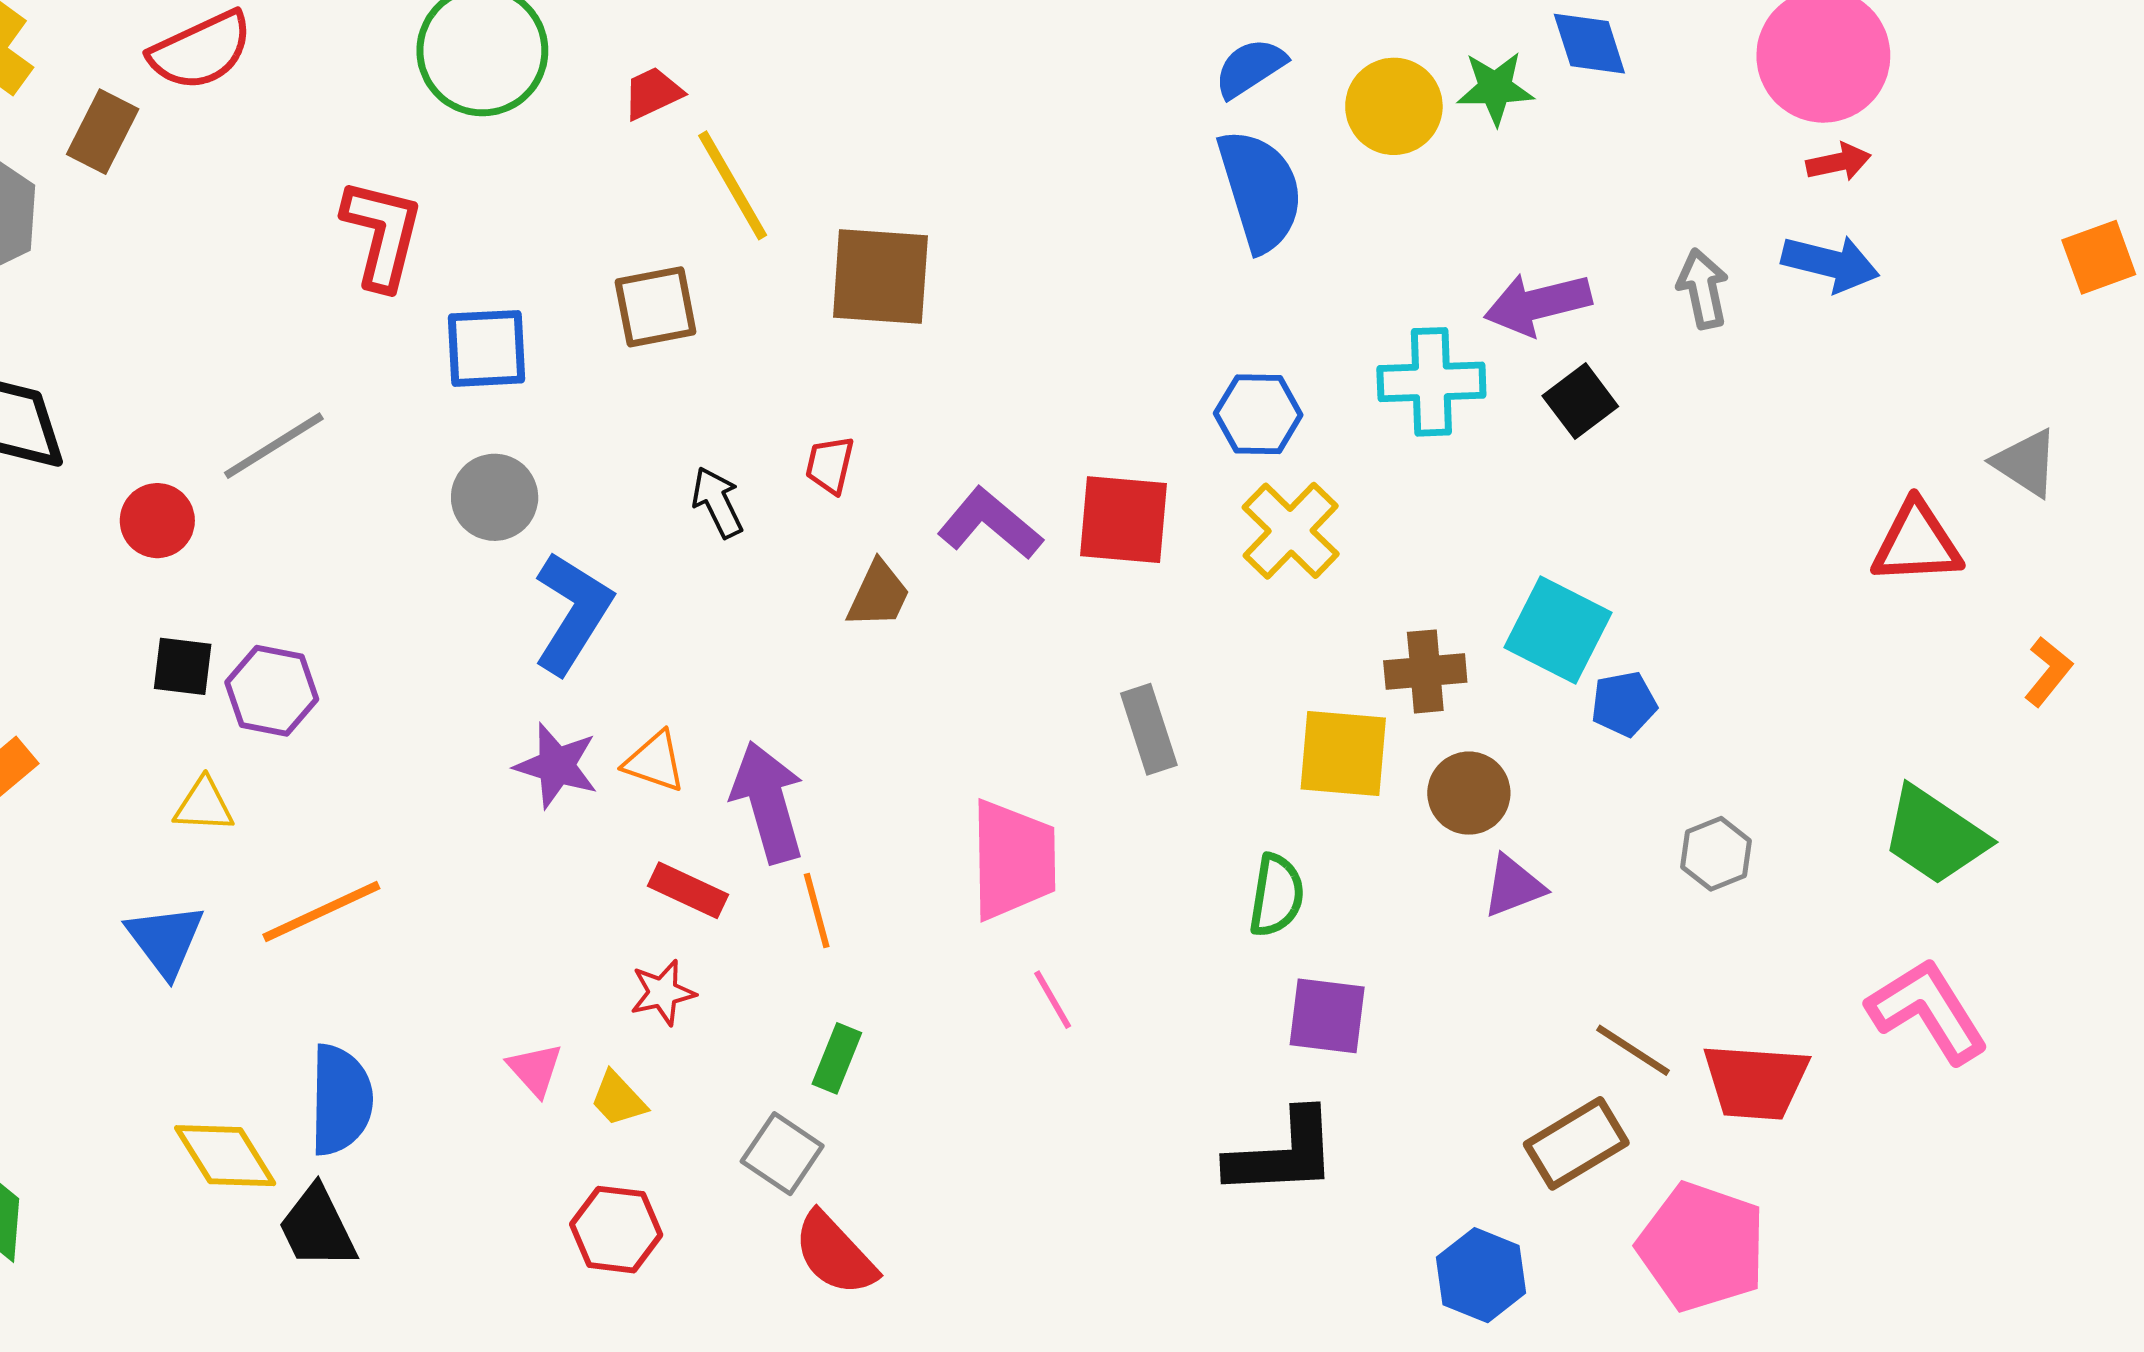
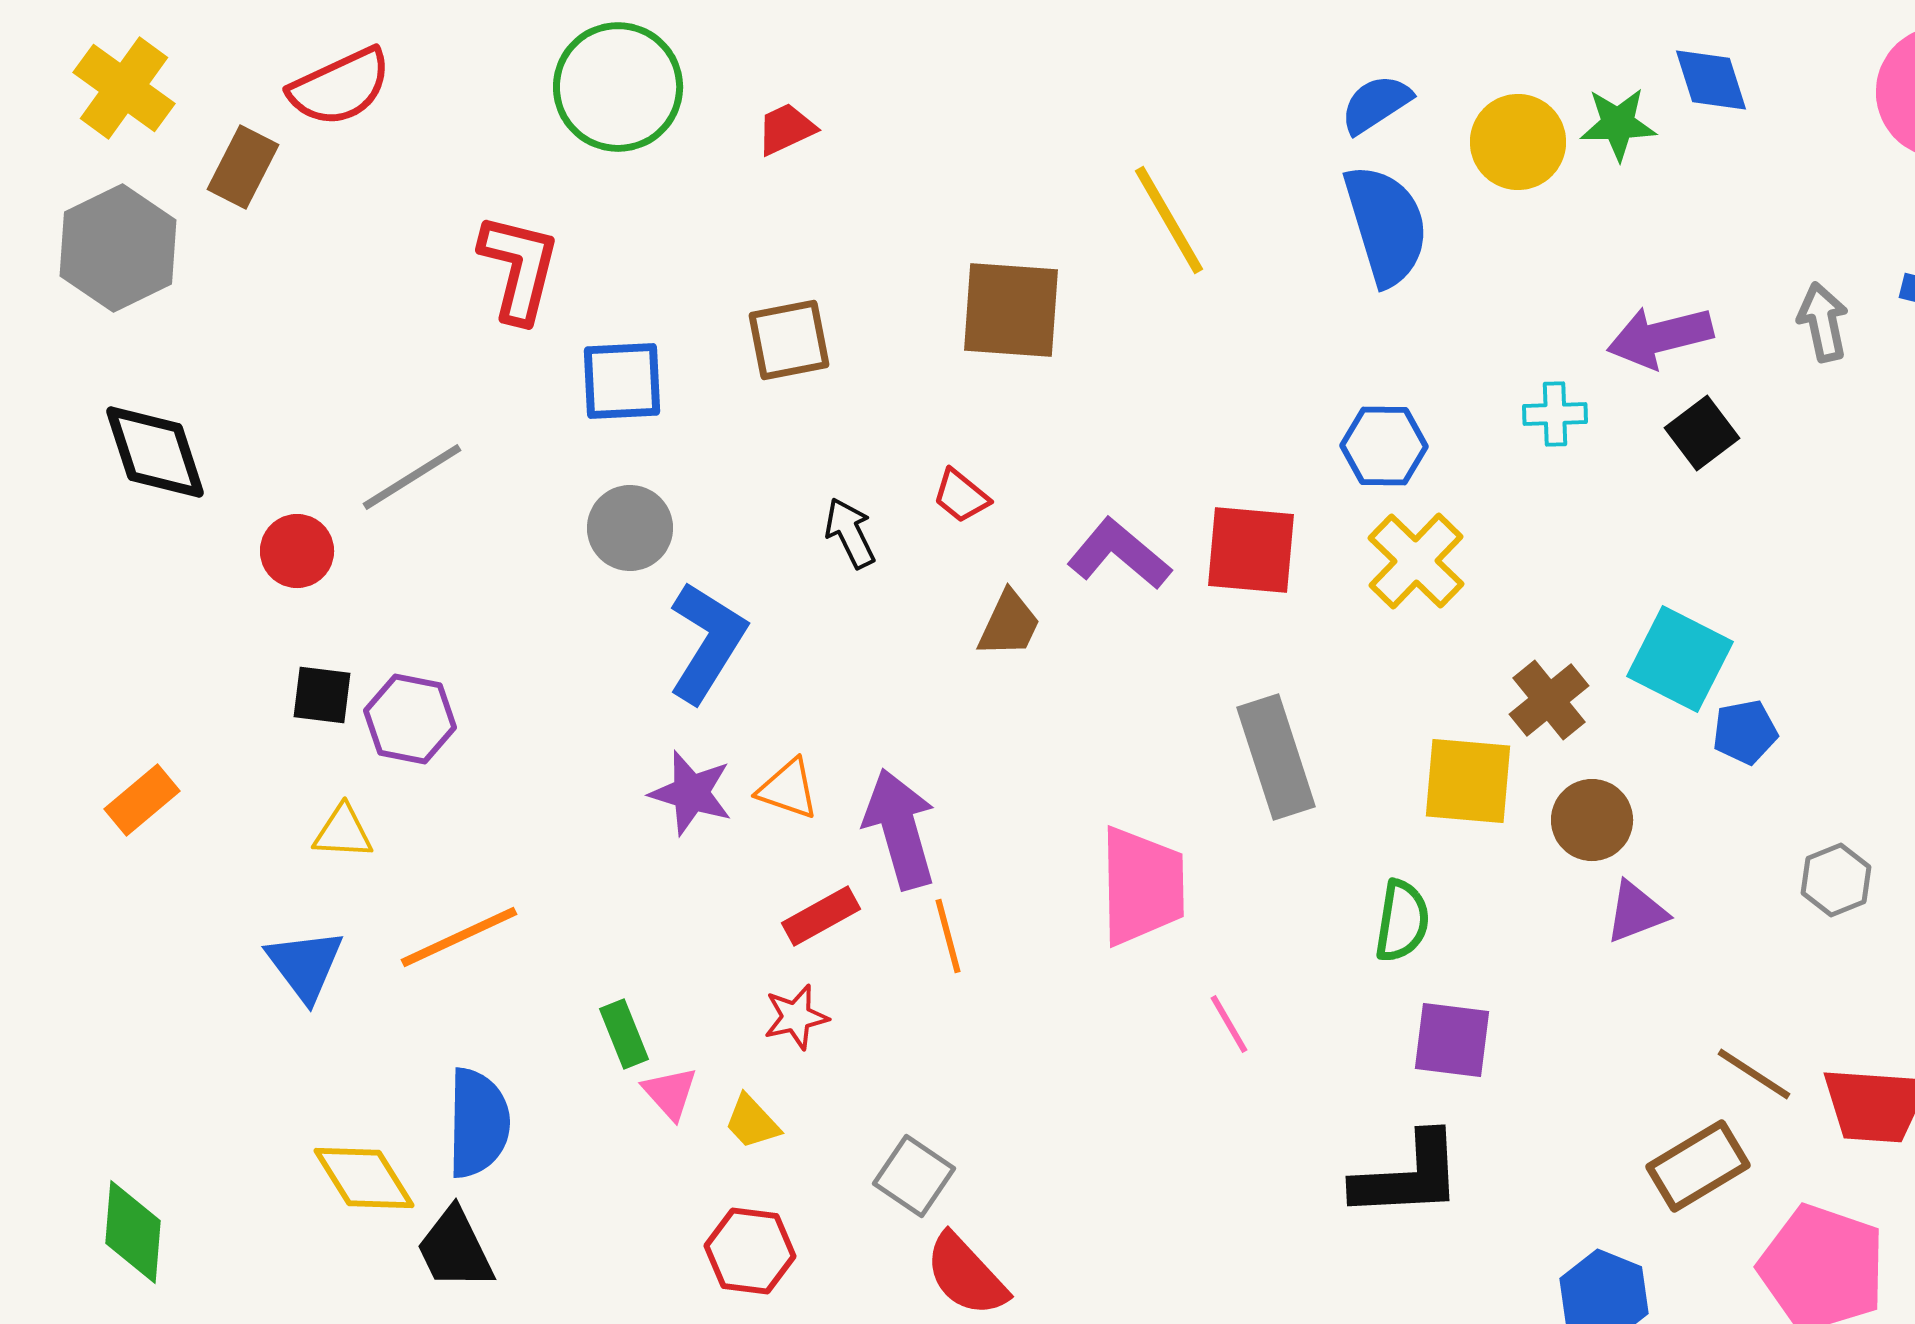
yellow line: (733, 185) -> (1169, 220), moved
cyan cross: (1431, 382) -> (1555, 414), size x0.6
red trapezoid: (830, 465) -> (961, 496), turned -64
brown cross: (1425, 671) -> (1549, 700), turned -34
gray rectangle: (1149, 729) -> (1276, 757), size x1.4
red rectangle: (688, 890) -> (821, 916), turned -54
pink line: (1053, 1000) -> (1229, 1024), moved
green rectangle: (837, 1058) -> (624, 1034), moved, turned -44

